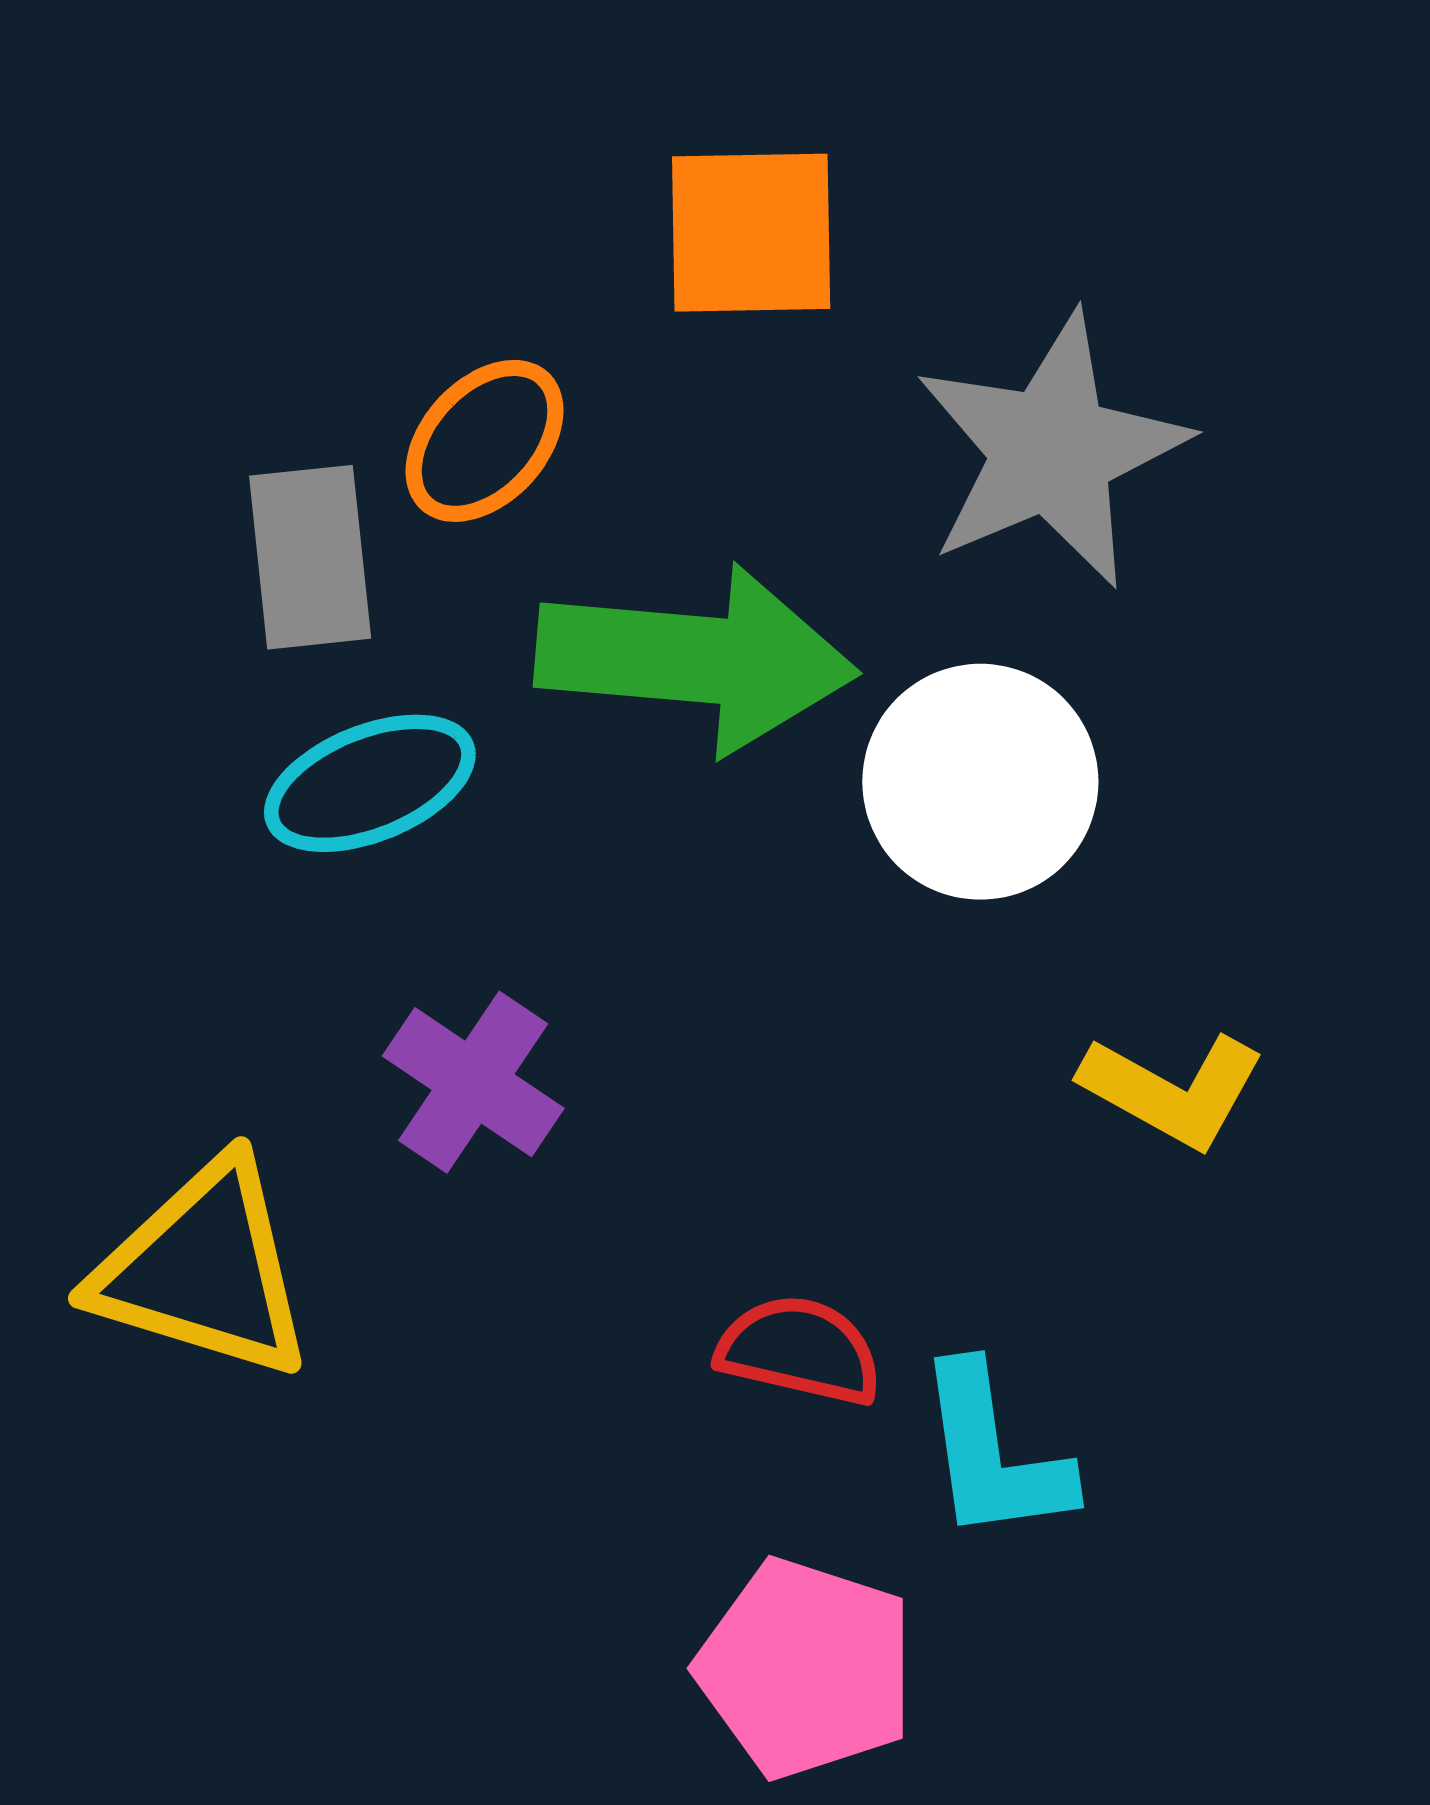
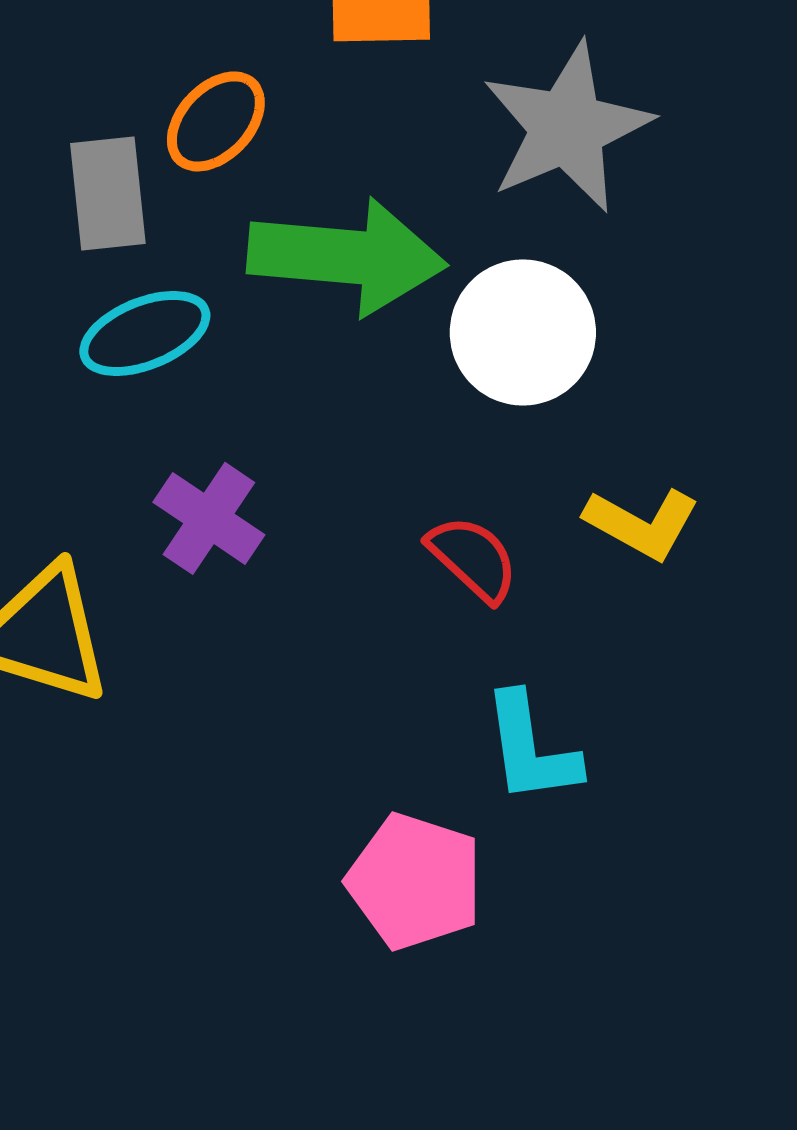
red semicircle: (799, 1350) -> (473, 558), moved, turned 30

